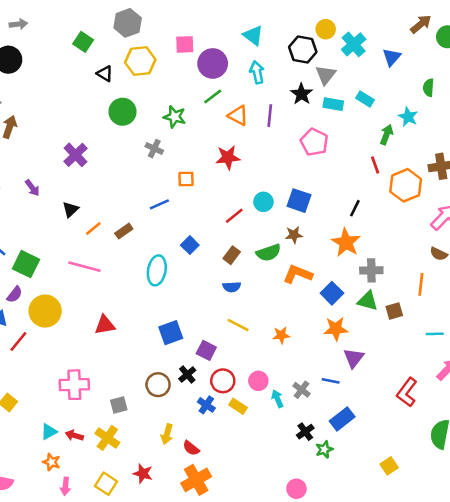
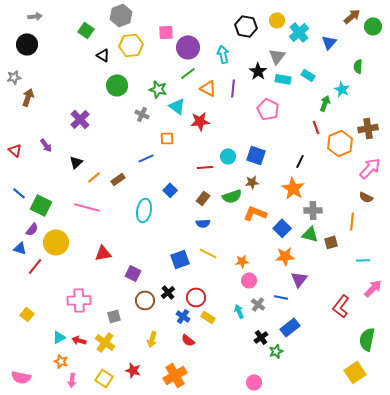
cyan triangle: (253, 36) -> (177, 106), moved
black hexagon: (303, 50) -> (246, 26), moved
red line: (234, 216) -> (205, 167), turned 35
blue square: (171, 333) -> (180, 259), moved
purple square: (206, 350) -> (133, 273), moved
pink circle: (258, 381) -> (249, 280), moved
red semicircle: (191, 448) -> (188, 340), moved
yellow square: (389, 466) -> (355, 372), moved, size x1.5

